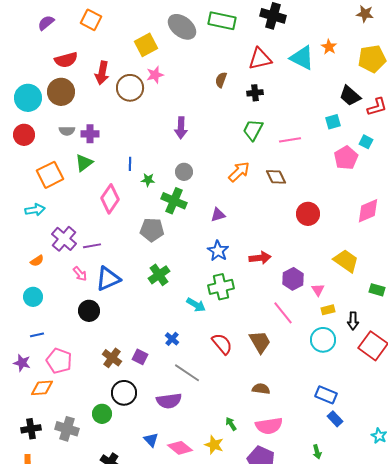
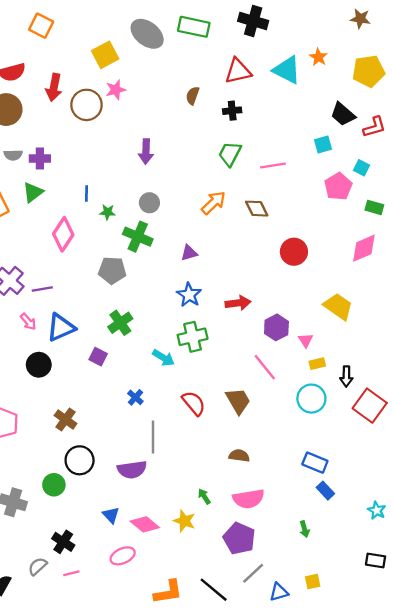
green rectangle: (377, 290) -> (374, 207), moved
purple square: (140, 357) -> (98, 357), moved
gray line: (187, 373) -> (153, 437), turned 56

